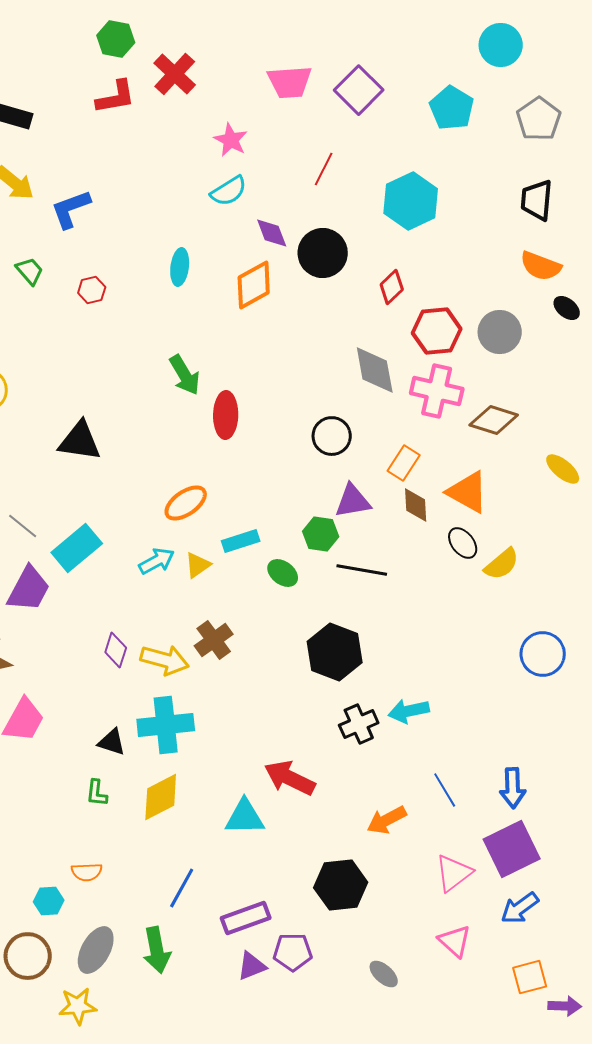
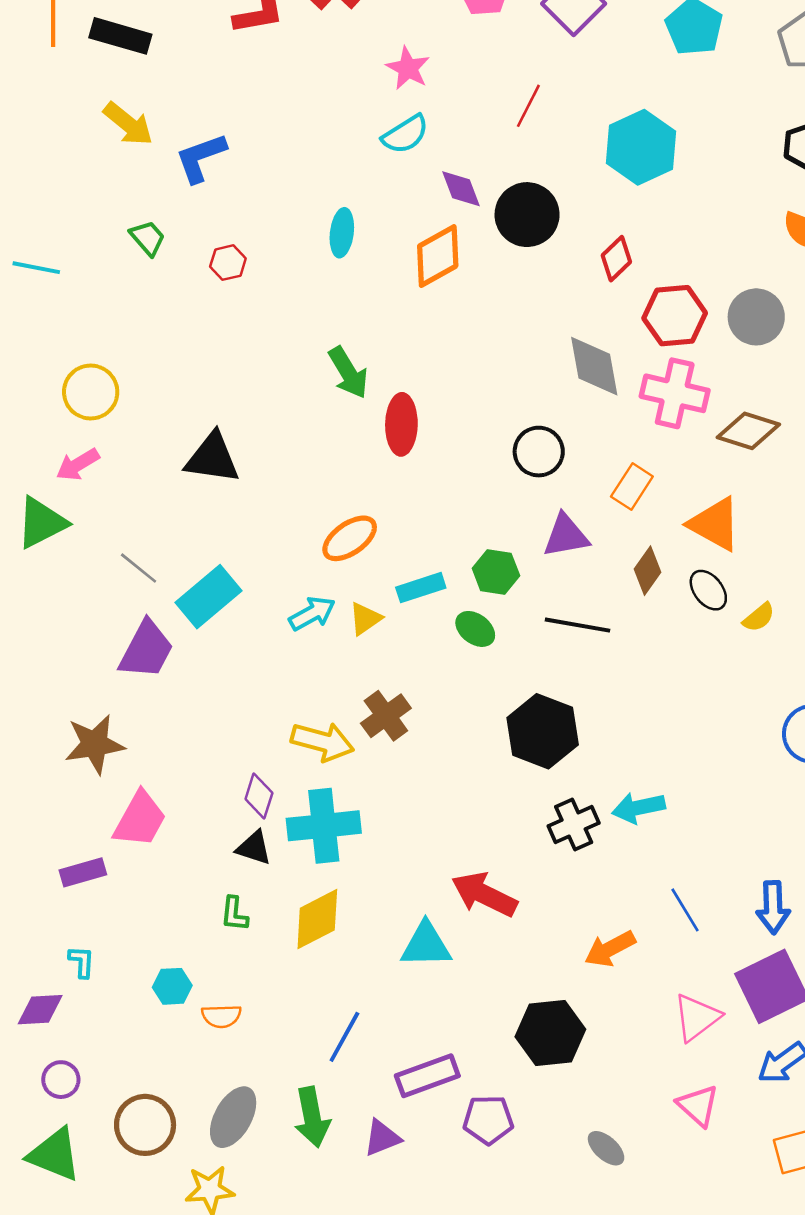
brown diamond: (416, 505) -> (647, 571), moved, turned 39
green hexagon: (321, 534) -> (496, 572), moved
yellow semicircle: (502, 564) -> (759, 617), size x0.7
purple diamond: (116, 650) -> (259, 796), moved
cyan hexagon: (49, 901) -> (172, 986), moved
purple triangle: (252, 966) -> (382, 1138), moved

